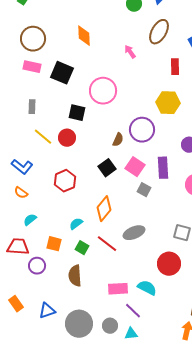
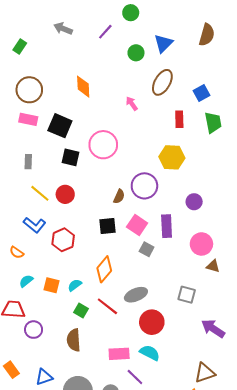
black square: (77, 113) -> (70, 157), moved
blue L-shape: (22, 167) -> (35, 225), moved
black square: (107, 168) -> (107, 226), turned 30
orange square: (54, 244) -> (51, 285), moved
red circle: (169, 264) -> (152, 322), moved

